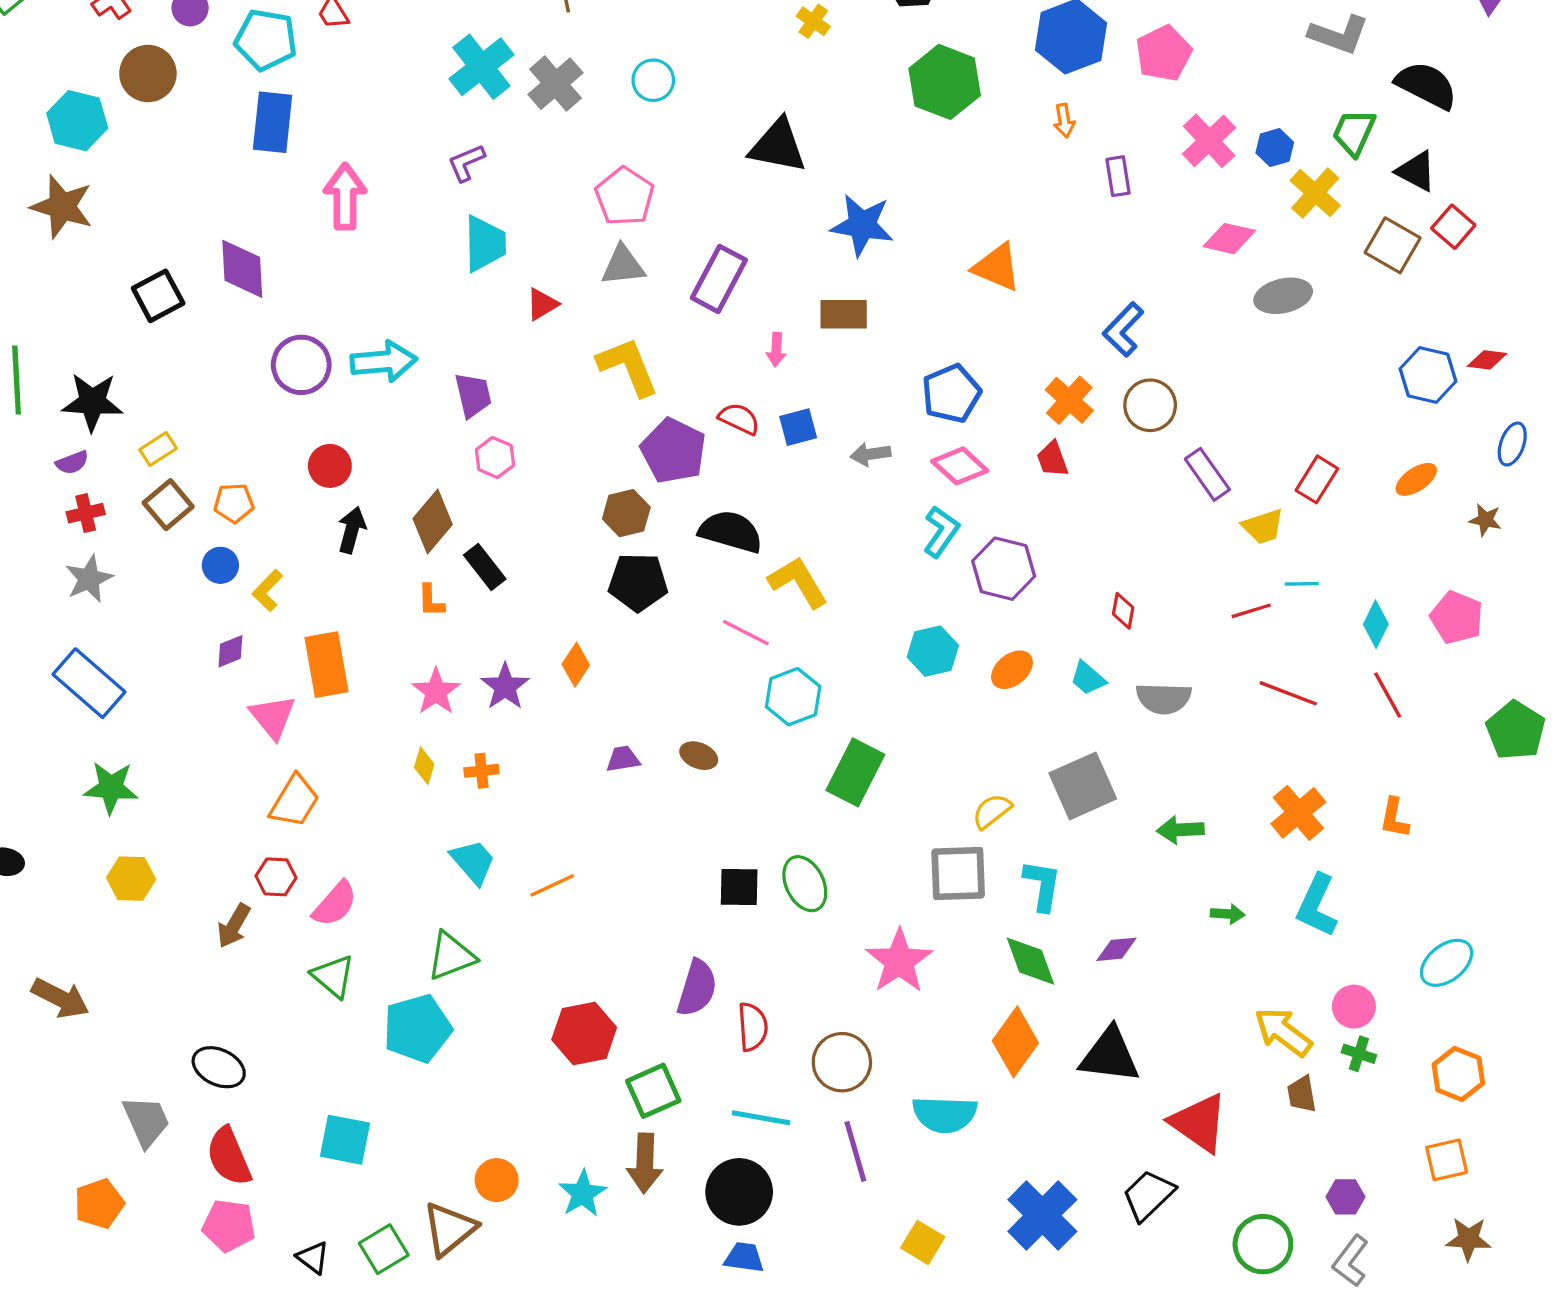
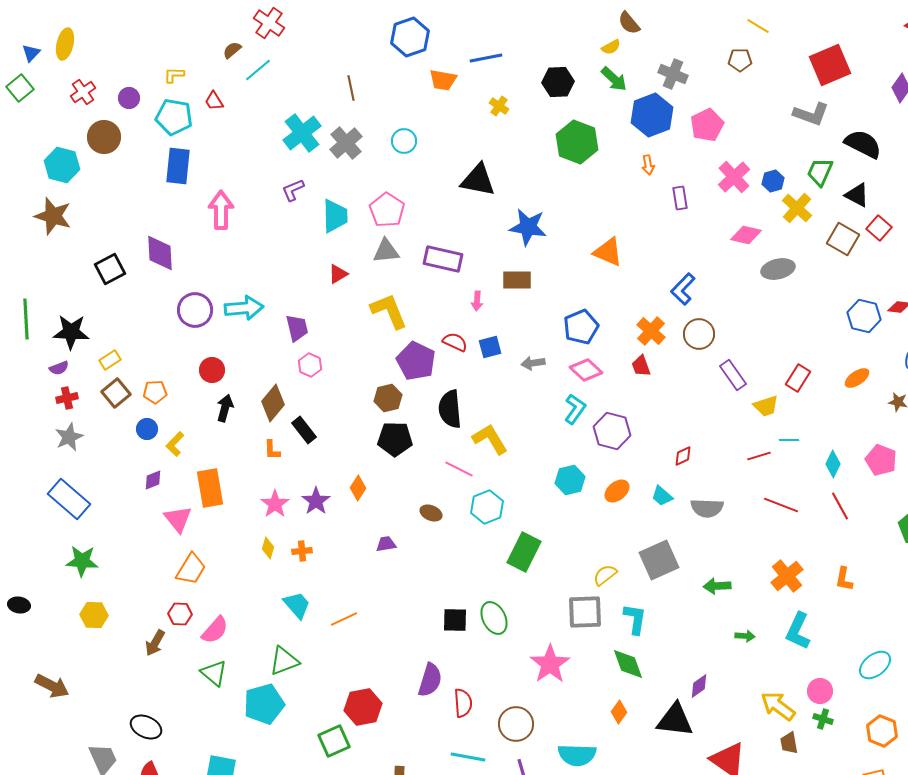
cyan trapezoid: (485, 244) -> (335, 216), moved
purple rectangle: (719, 279) -> (443, 259), turned 75
black semicircle: (731, 532) -> (450, 409), turned -111
red diamond: (1123, 611) -> (683, 456), turned 55
brown ellipse: (699, 756) -> (431, 513), moved
purple diamond: (1116, 949) -> (699, 686), moved, turned -30
orange diamond: (1015, 1042) -> (619, 712), size x0.6
green square: (653, 1091) -> (334, 741), moved

